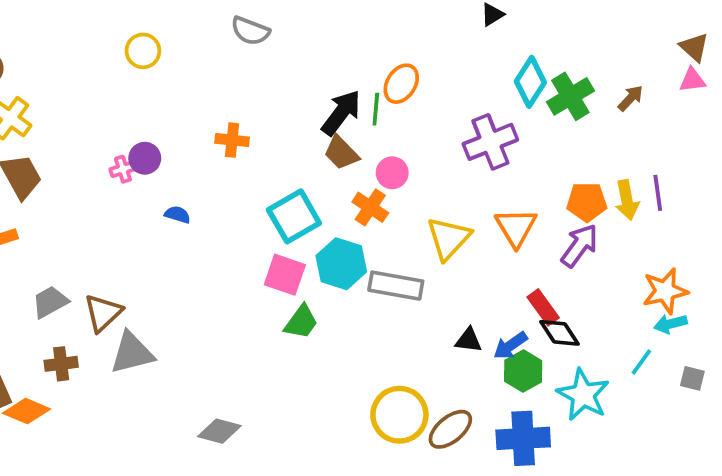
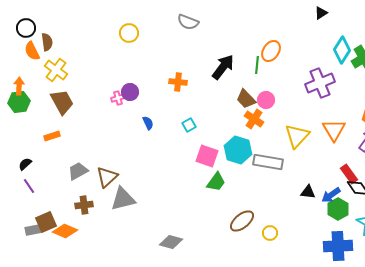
black arrow: (341, 113) -> (223, 67), moved
brown trapezoid: (341, 153) -> (246, 99), moved
blue semicircle: (177, 215) -> (148, 123), turned 48
cyan square: (294, 216) -> (189, 125), moved, size x0.5
yellow circle: (399, 415) -> (270, 233), size x0.5
brown ellipse: (450, 429) -> (242, 221), moved

